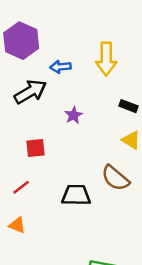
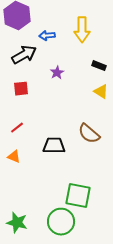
red square: (36, 148) -> (21, 89), moved
brown semicircle: (115, 178) -> (89, 134), moved
black trapezoid: (76, 195) -> (54, 146), moved

